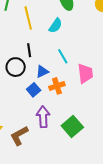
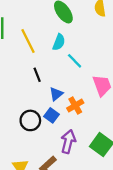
cyan line: (63, 56) -> (75, 61), moved
black circle: (16, 67) -> (30, 120), moved
purple arrow: (43, 117) -> (68, 141), turned 30

